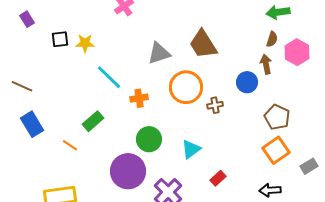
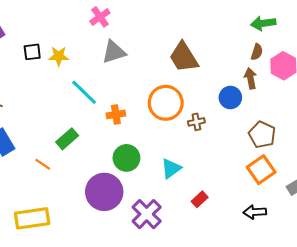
gray triangle: (159, 53) -> (114, 52), moved

